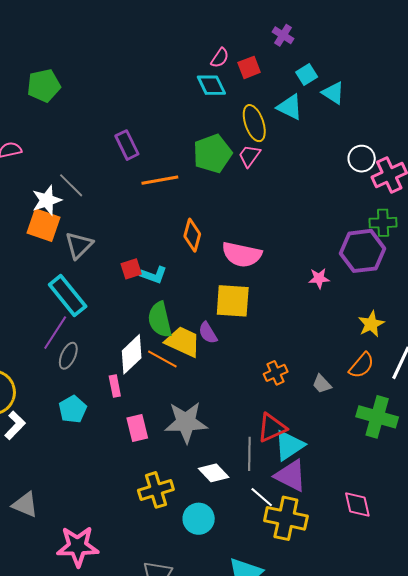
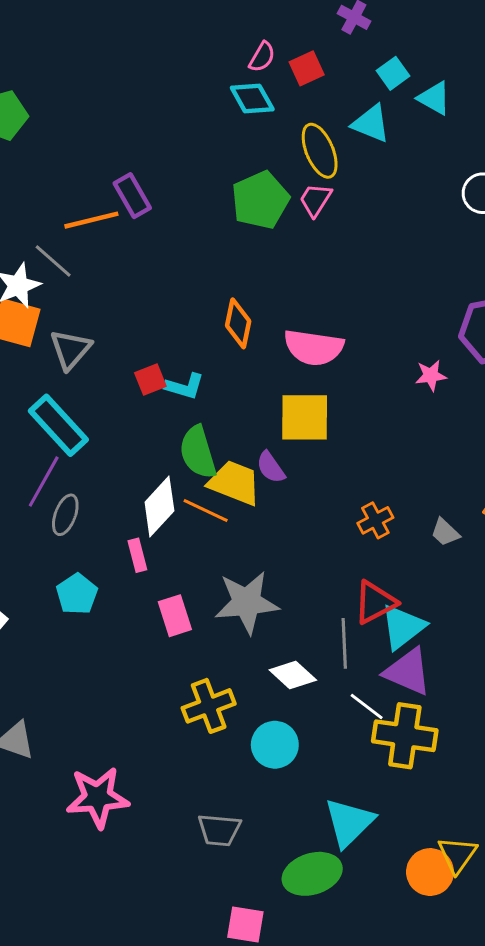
orange line: (160, 180) -> (91, 220), moved

